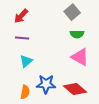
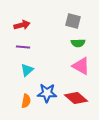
gray square: (72, 12) -> (73, 21), turned -35
red arrow: (21, 16) -> (22, 25), turned -147

